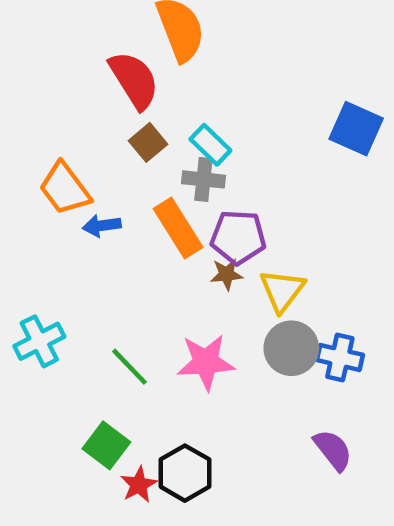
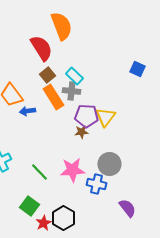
blue square: (356, 129) -> (137, 69), size x0.7
orange rectangle: (178, 228) -> (53, 97), moved
yellow triangle: (282, 290) -> (105, 117), moved
blue cross: (340, 357) -> (96, 184), moved

